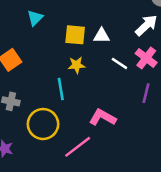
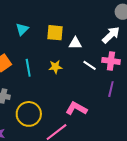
yellow square: (75, 35) -> (55, 33), moved
pink cross: (146, 58) -> (111, 61), turned -30
cyan line: (61, 89) -> (28, 68), moved

